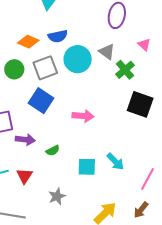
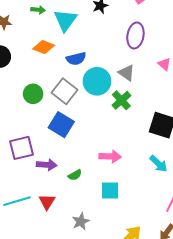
orange diamond: (28, 42) -> (44, 47), moved
gray square: (45, 68) -> (65, 91), turned -30
green cross: (125, 70) -> (121, 100), moved
pink arrow: (83, 116) -> (110, 156), moved
cyan arrow: (115, 162) -> (159, 164), moved

